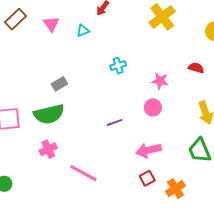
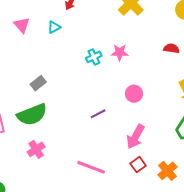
pink star: (160, 81) -> (120, 52), moved
pink arrow: (148, 150) -> (135, 137), turned -40
pink line: (83, 173) -> (91, 167), moved

